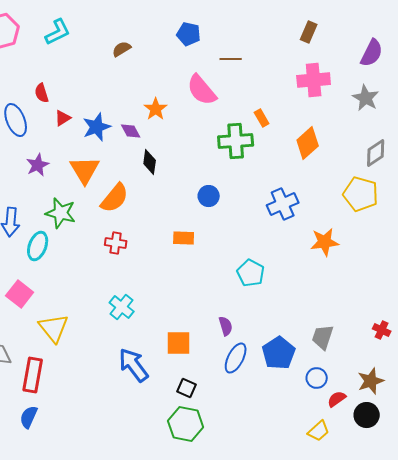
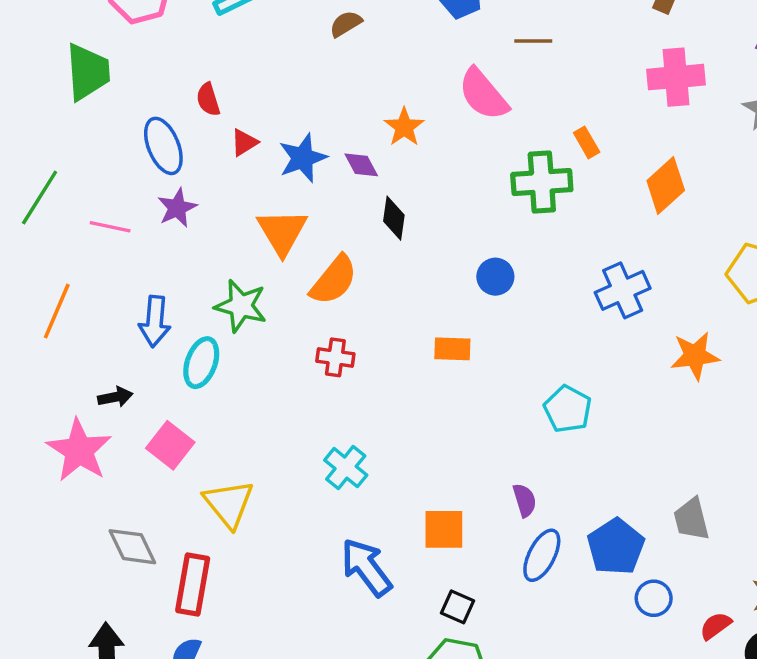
purple star: (38, 165) -> (177, 208), moved
gray trapezoid: (323, 337) -> (691, 519), turned -32
blue circle: (317, 378) -> (654, 598), moved

